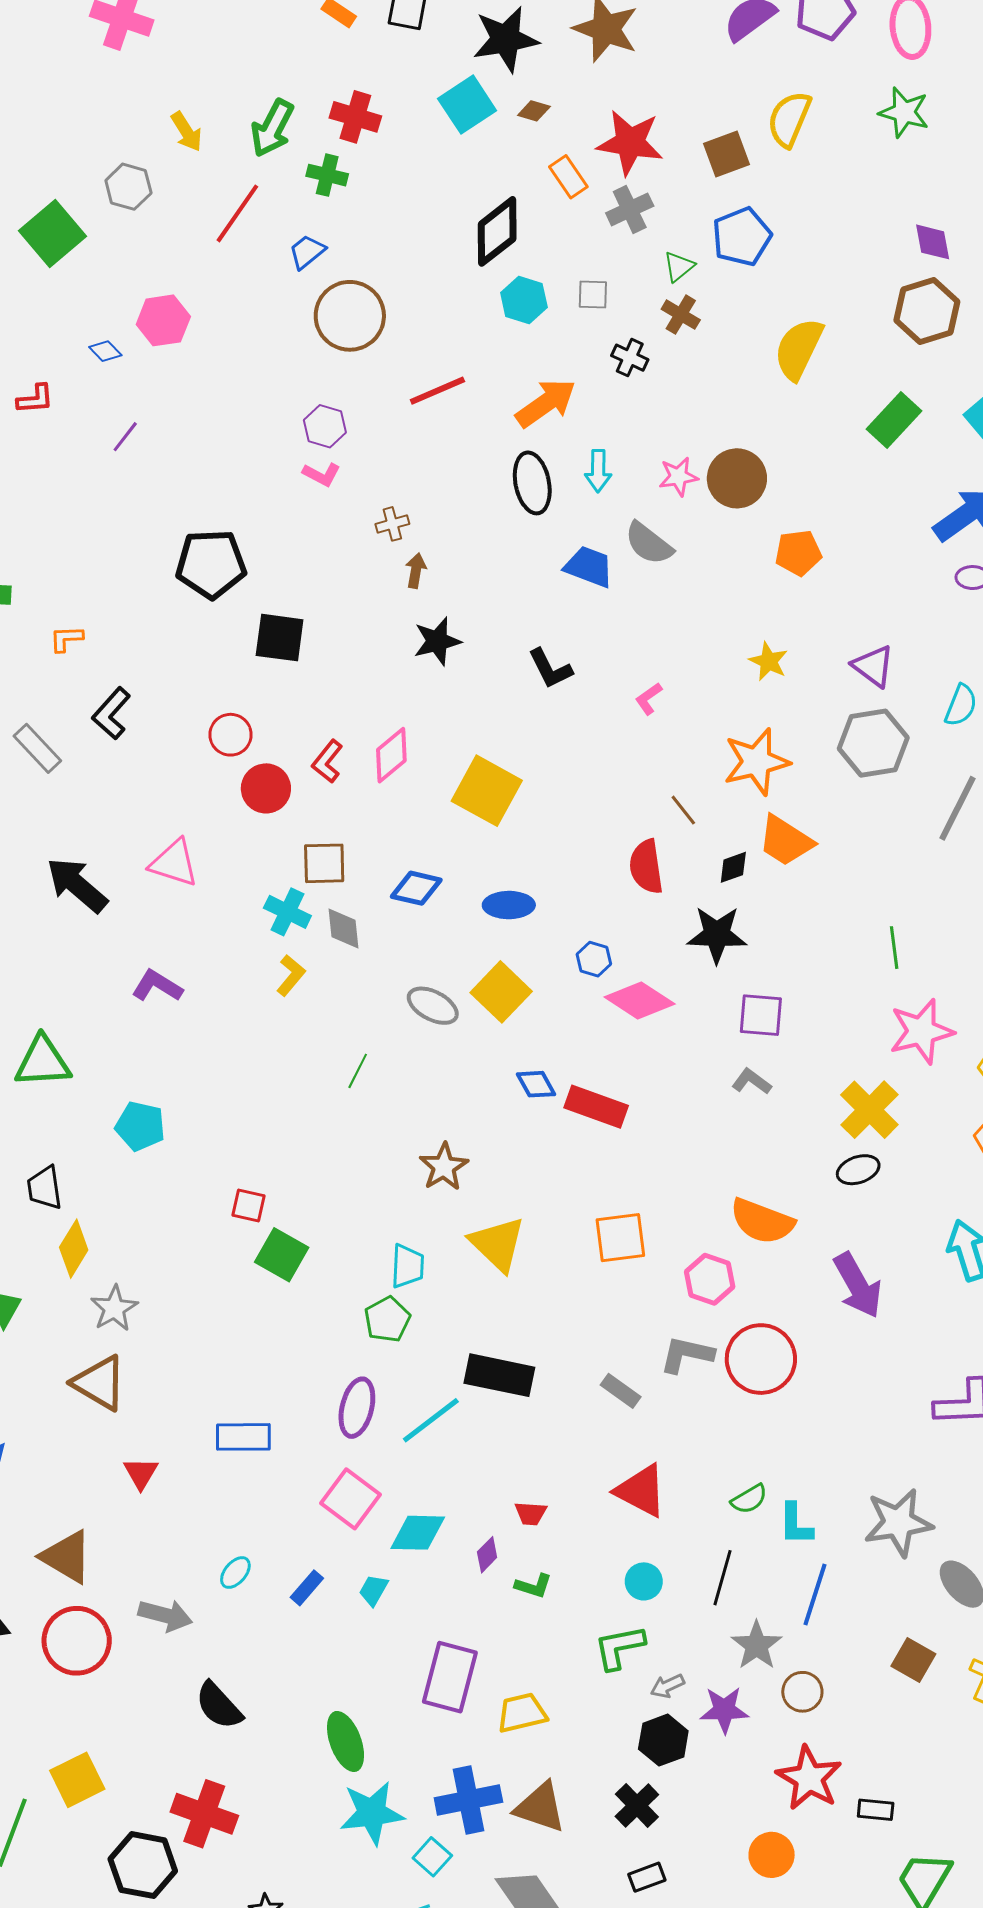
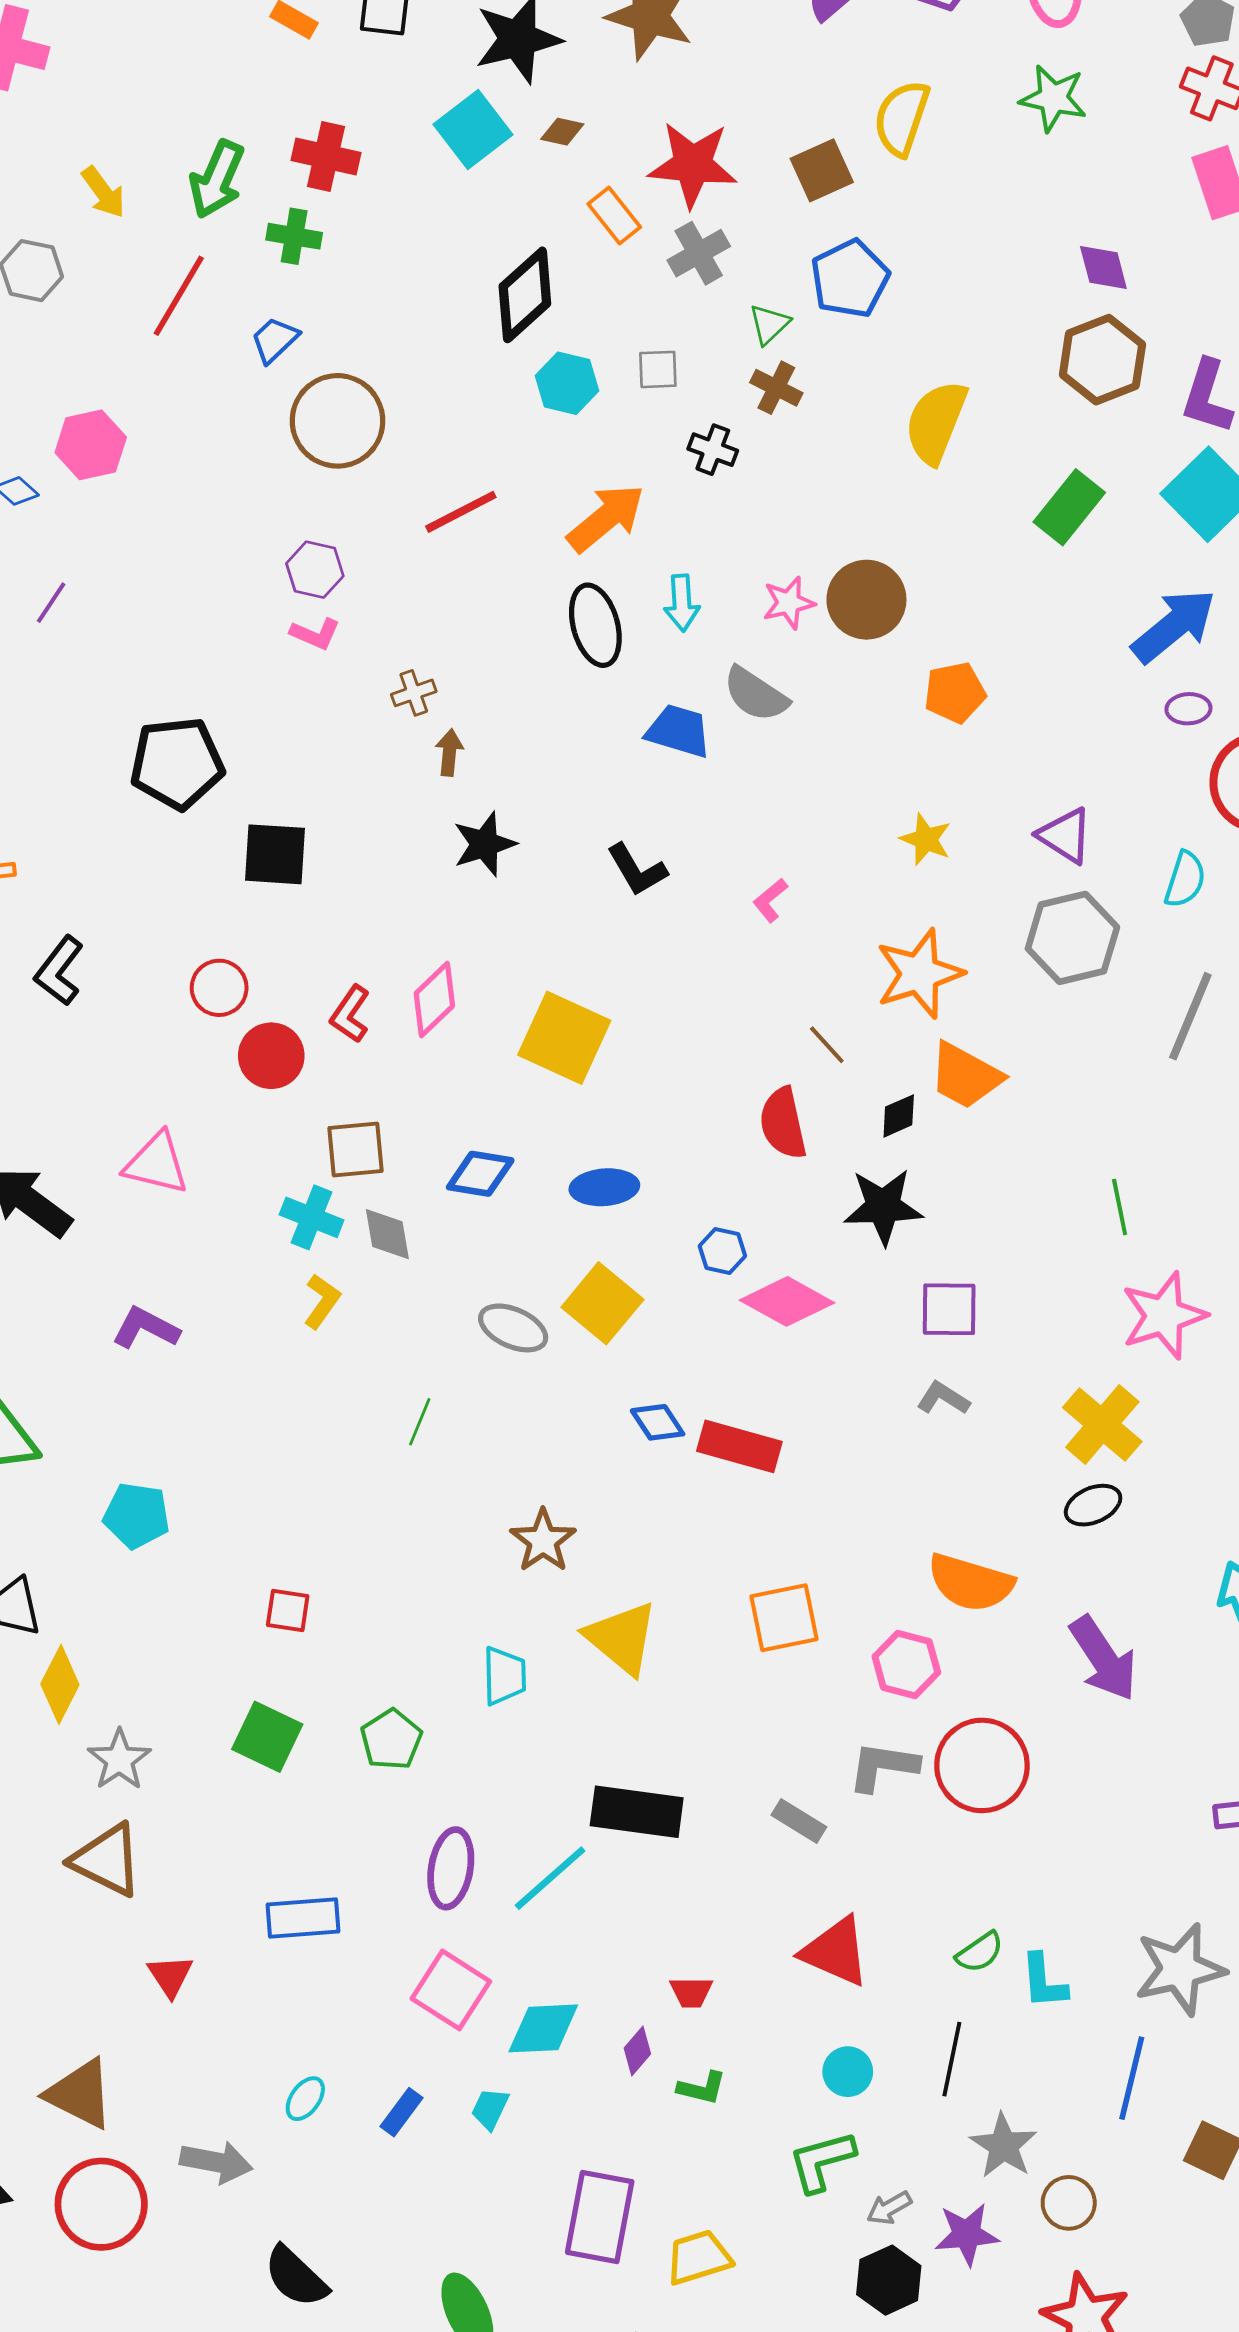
green square: (282, 1255) -> (267, 1737), moved
green pentagon: (387, 1319) -> (391, 1740), moved
blue line: (815, 1594) -> (1132, 2078), moved

